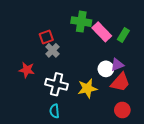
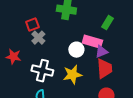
pink rectangle: (102, 32) -> (92, 42), moved, turned -30
white circle: (106, 69) -> (76, 50), moved
red trapezoid: (120, 82) -> (104, 69), turned -45

